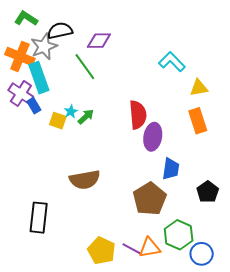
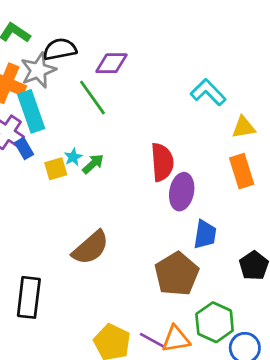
yellow square: (58, 121) -> (56, 169), turned -36
brown semicircle: (85, 180) -> (91, 248), turned -32

